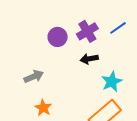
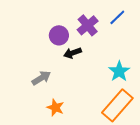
black arrow: (89, 59) -> (73, 53), moved

